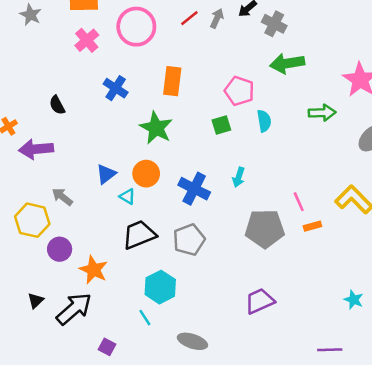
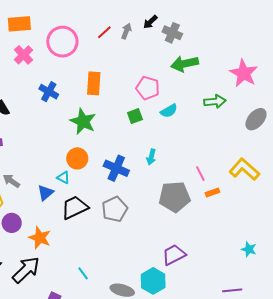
cyan semicircle: (264, 121) -> (169, 111), turned 72
blue triangle: (106, 174) -> (45, 193), moved
cyan hexagon: (160, 287) -> (153, 281), moved

